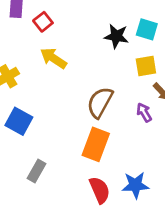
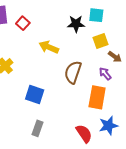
yellow arrow: (53, 58) -> (49, 47), moved
blue square: (19, 121) -> (35, 94), moved
orange rectangle: (96, 144) -> (97, 97), moved

